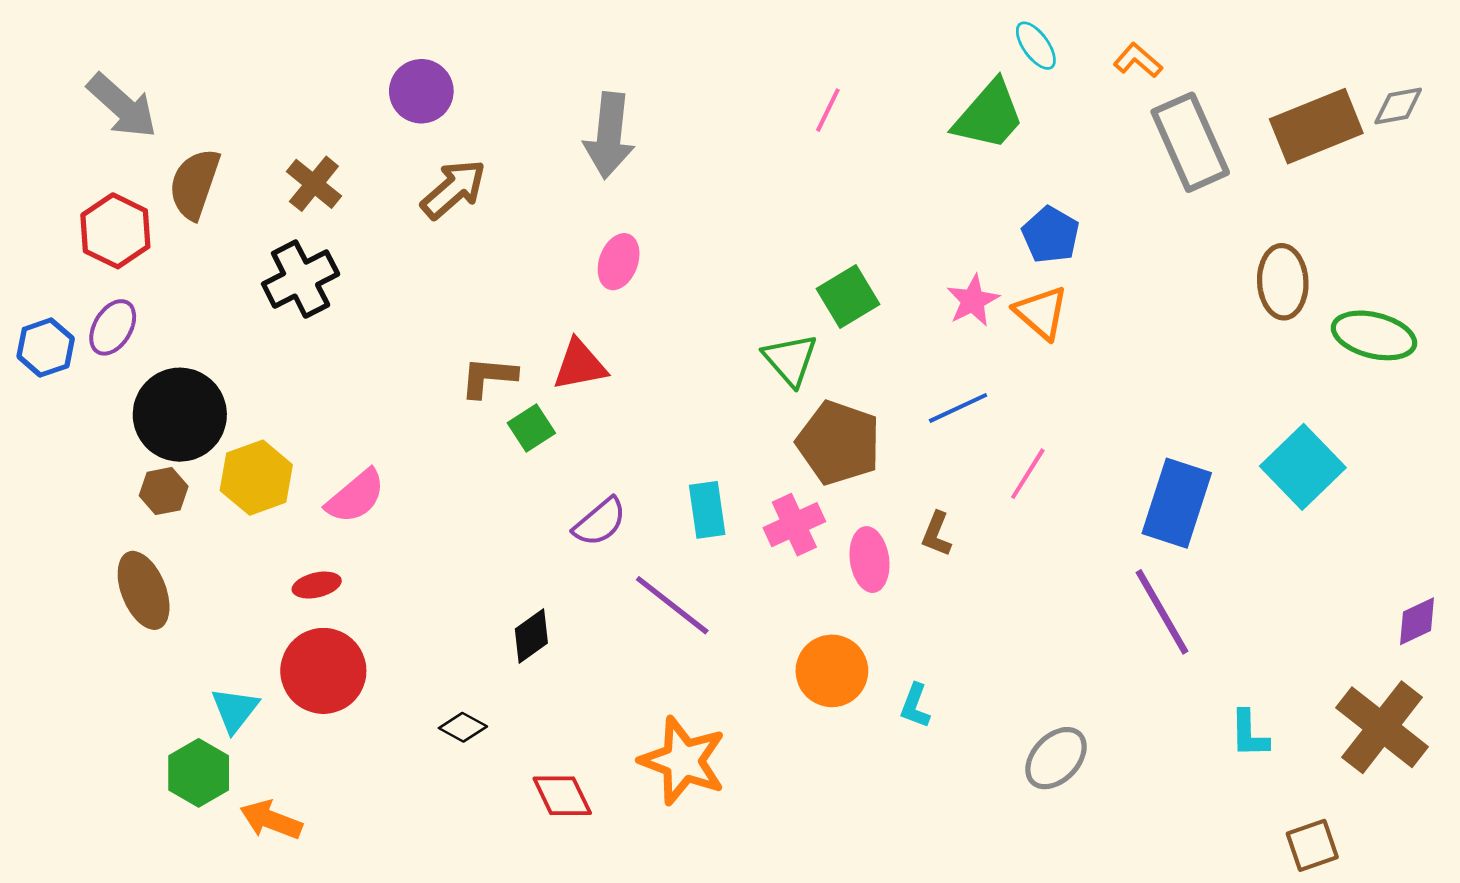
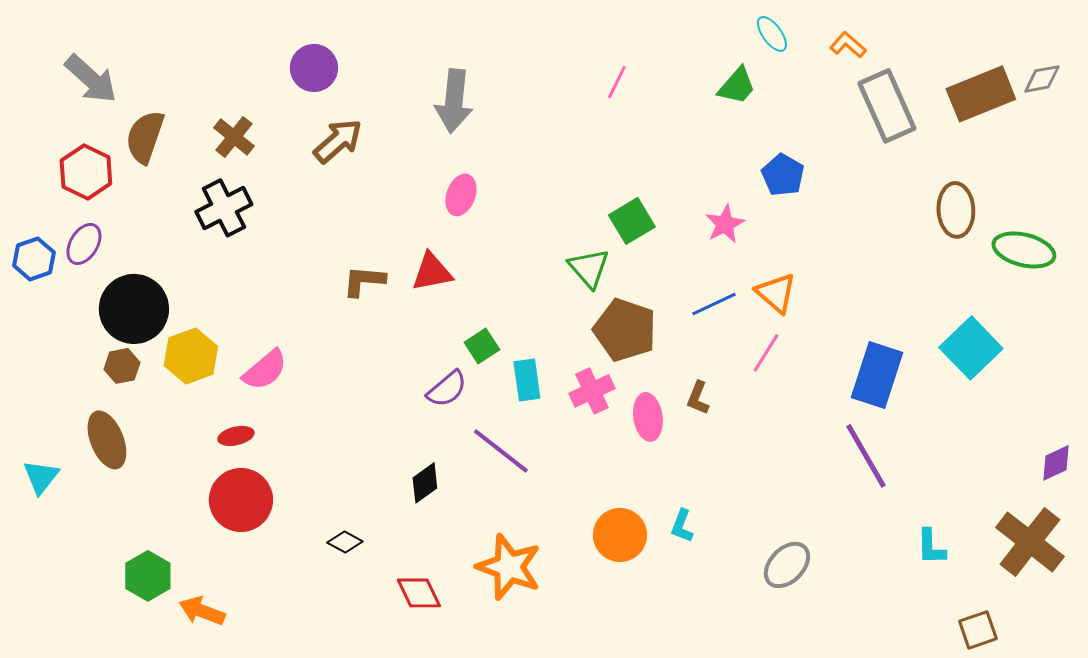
green trapezoid: (989, 115) -> (737, 86), size x0.7
orange triangle: (1041, 313) -> (776, 293), moved
green square: (531, 428) -> (482, 346), moved
black diamond: (531, 636) -> (425, 483), moved
orange circle: (832, 671) -> (620, 535), moved
cyan triangle: (235, 710) -> (41, 477), moved

